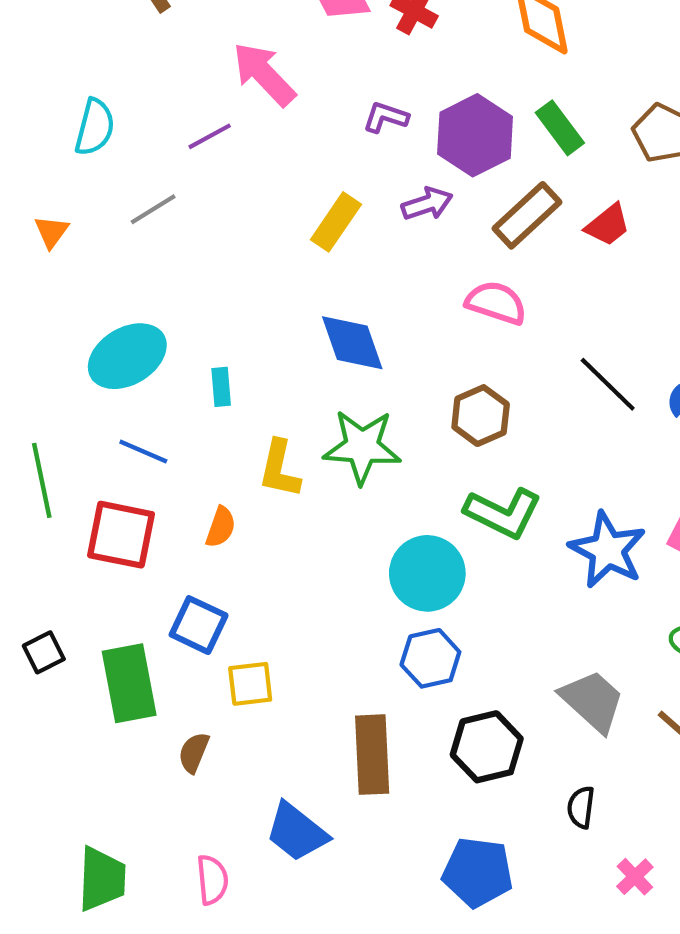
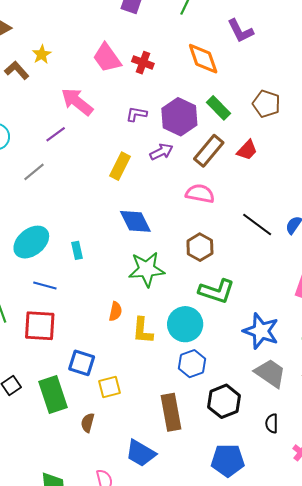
yellow L-shape: (279, 469) -> (143, 331), moved
orange semicircle: (221, 527) -> (115, 311), moved
blue star: (608, 550) -> (261, 331), moved

